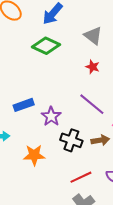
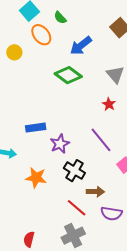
brown arrow: (100, 140) -> (95, 192), moved
red line: (81, 177) -> (77, 208), turned 55

